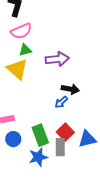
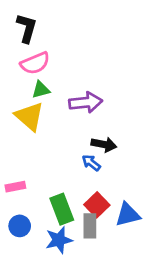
blue arrow: (61, 102) -> (91, 163), turned 80
blue circle: (13, 139) -> (20, 226), moved

